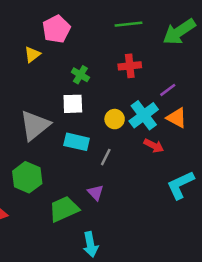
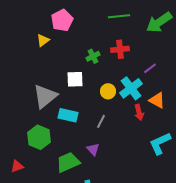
green cross: (80, 75) -> (93, 56), moved, turned 32
orange triangle: (177, 118) -> (157, 100), moved
cyan rectangle: (77, 142) -> (68, 115), moved
red arrow: (154, 146) -> (139, 112), turned 49

